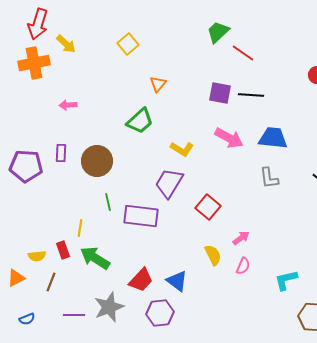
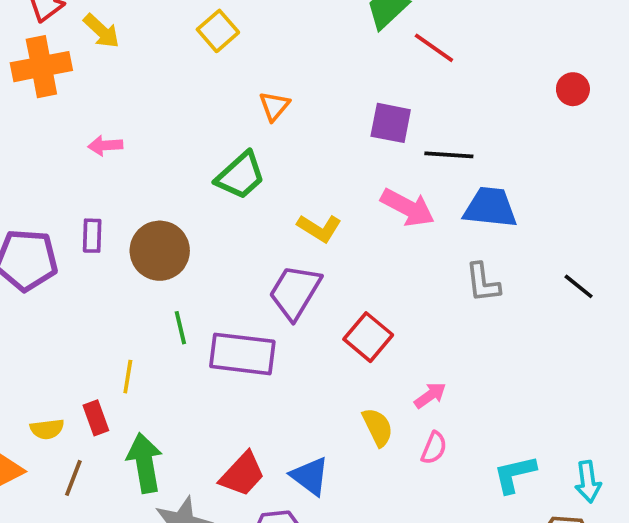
black line: (251, 95) -> (449, 155), moved
green arrow: (95, 258) -> (145, 463), moved, turned 48

